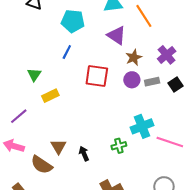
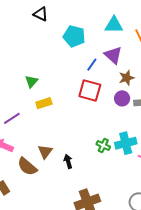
blue line: (67, 52) -> (92, 65), moved
green cross: (119, 146) -> (103, 146), moved, turned 32

